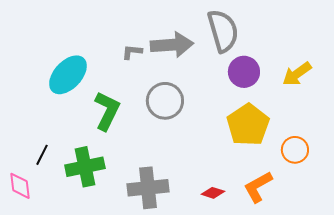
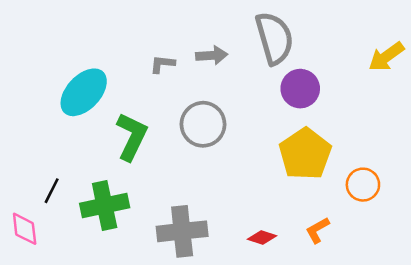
gray arrow: (172, 45) -> (212, 55), size x0.6
yellow arrow: (297, 74) -> (386, 57), moved
orange L-shape: (258, 187) -> (317, 230), size x0.7

